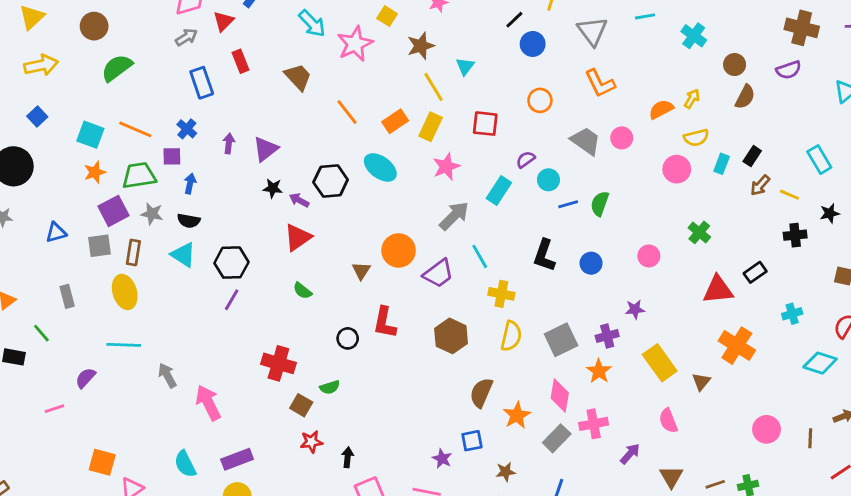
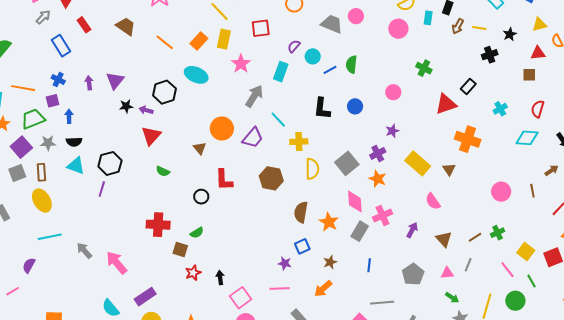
purple line: (232, 300) -> (102, 189), moved

